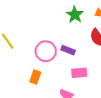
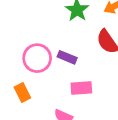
orange rectangle: (35, 77) -> (22, 92), turned -48

